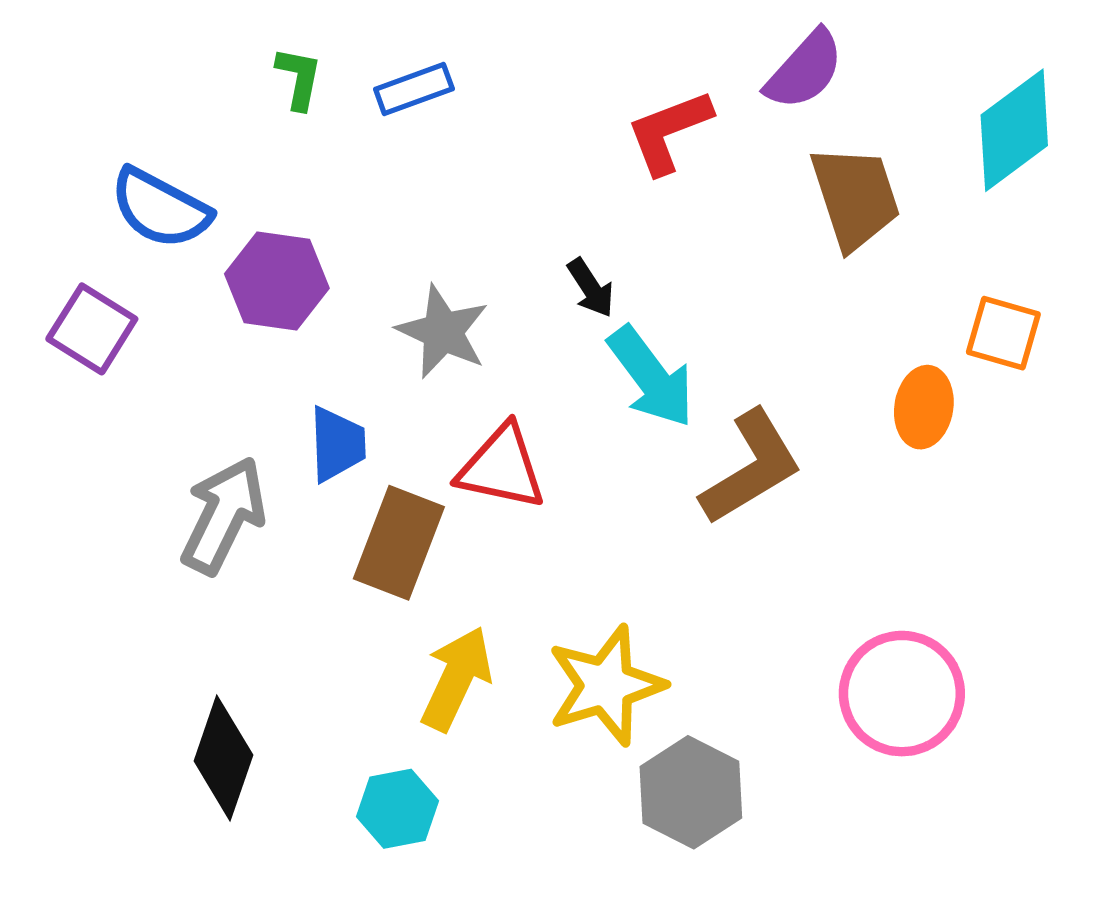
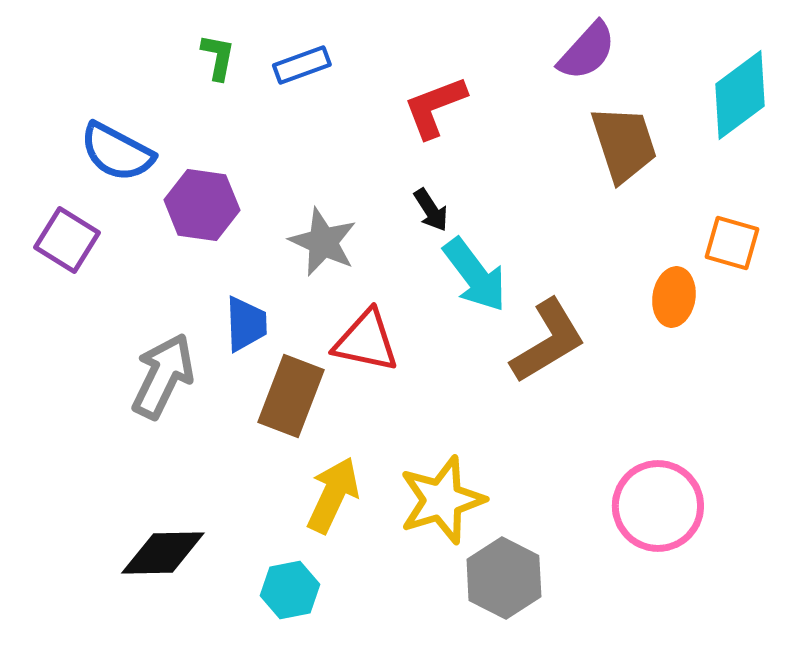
red L-shape: (669, 132) -> (435, 107), moved
black diamond: (223, 758) -> (163, 553), turned 70

